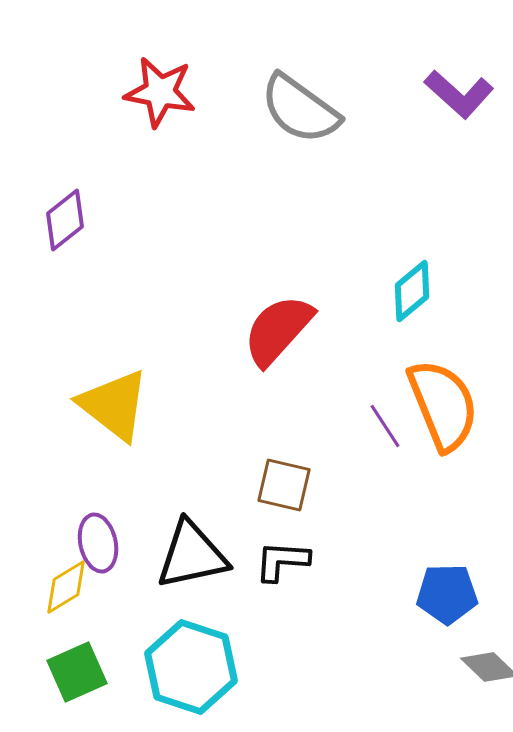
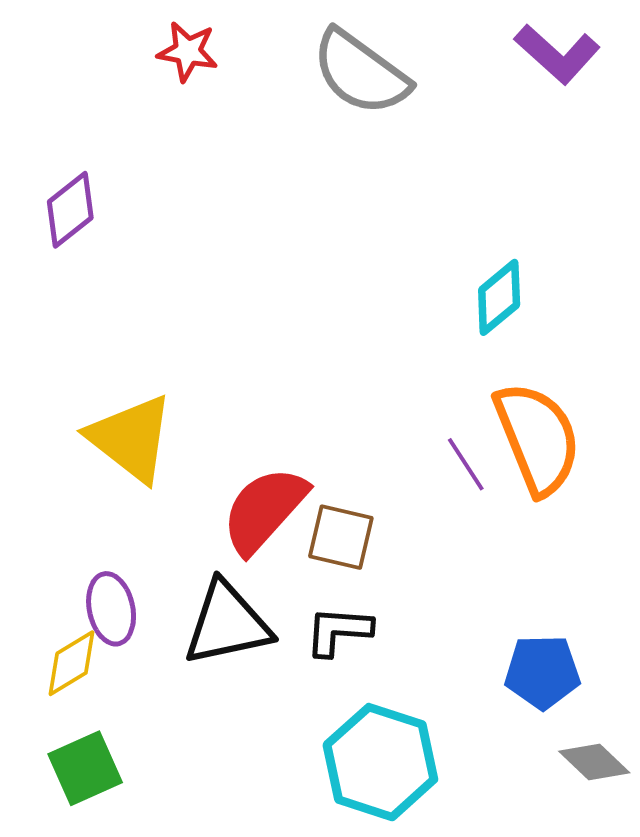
red star: (160, 92) -> (188, 52), size x0.7
red semicircle: (278, 330) -> (264, 510), moved
cyan hexagon: (191, 667) -> (380, 762), moved

